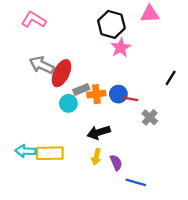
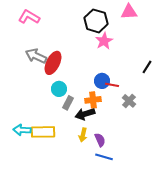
gray rectangle: (81, 89) -> (68, 103), moved, turned -40
orange cross: (96, 94) -> (93, 100), moved
blue line: (136, 182) -> (104, 157), moved

